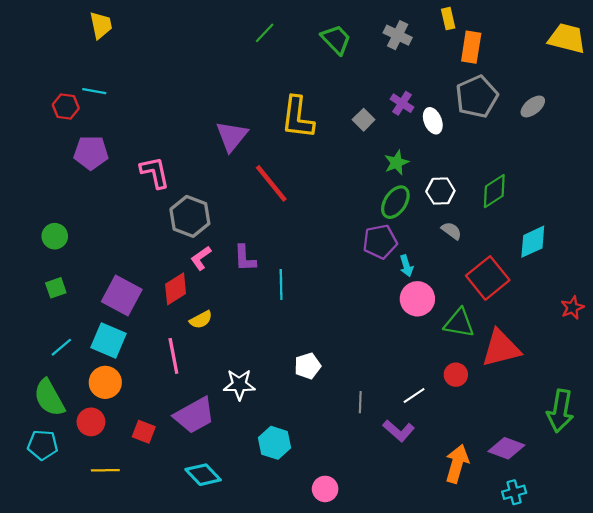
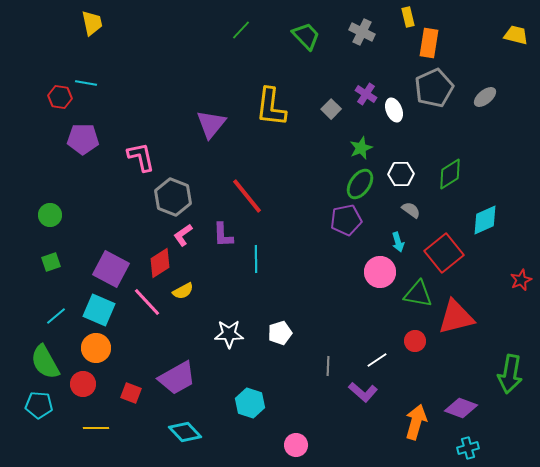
yellow trapezoid: (567, 38) -> (516, 35), size x0.7
red line: (271, 183) -> (247, 196), moved
cyan arrow: (406, 266) -> (398, 242), moved
pink line: (173, 356) -> (147, 302), moved, turned -32
white star: (239, 385) -> (229, 334), moved

